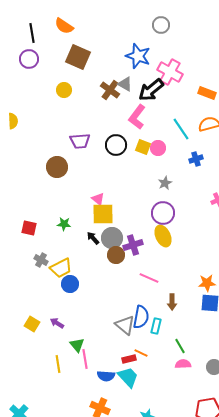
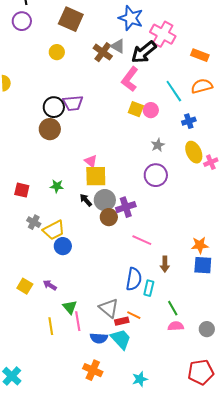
black circle: (116, 145) -> (54, 107), moved
yellow ellipse: (163, 236) -> (194, 152), moved
gray triangle: (125, 325) -> (109, 308), moved

